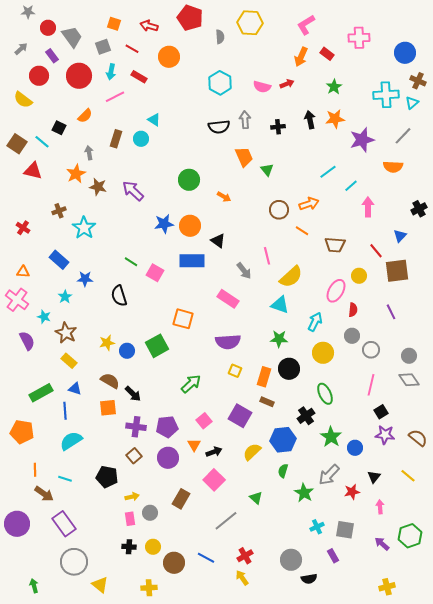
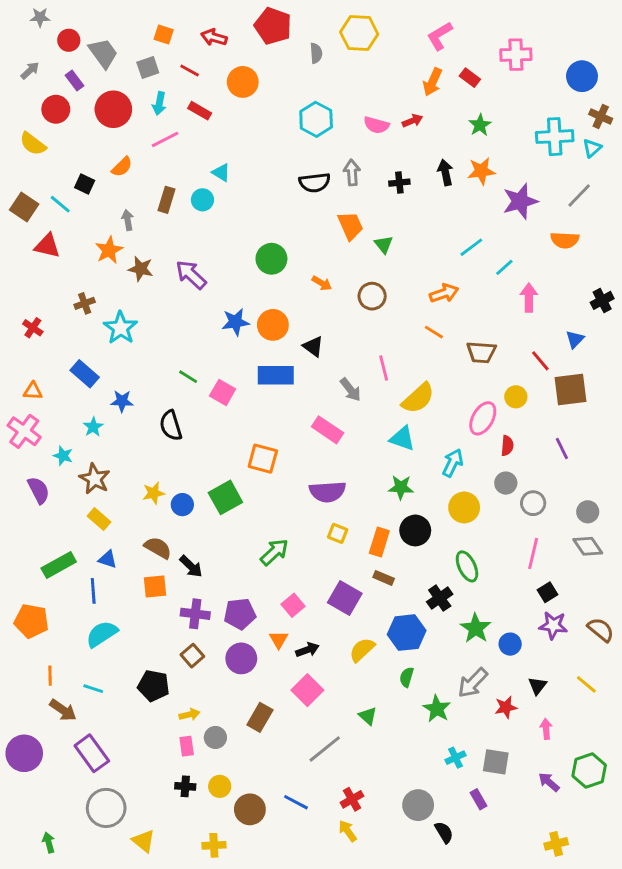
brown circle: (279, 210) -> (372, 296), moved
black semicircle: (309, 579) -> (444, 832), turned -112

